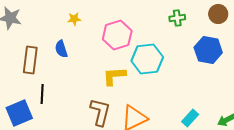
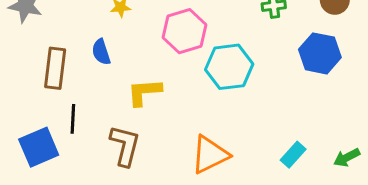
yellow L-shape: (114, 76) -> (144, 92), moved
brown L-shape: (100, 112) -> (125, 146), moved

